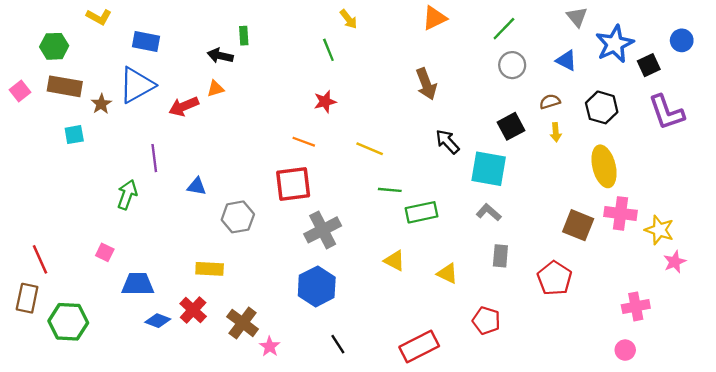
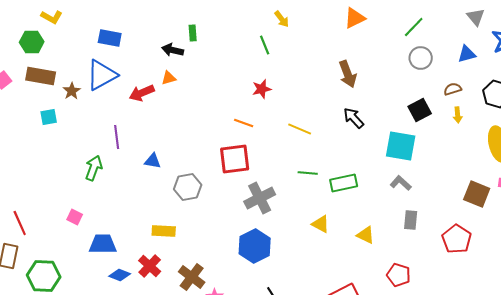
yellow L-shape: (99, 17) -> (52, 17), moved
blue triangle: (566, 60) -> (467, 54), turned -42
black arrow: (447, 142) -> (354, 118), moved
green line: (390, 190) -> (308, 173), moved

